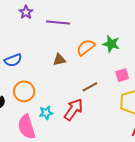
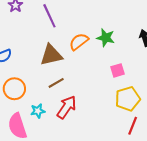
purple line: (58, 22) -> (49, 16), turned 60
brown triangle: (59, 60) -> (51, 55), size x1.6
brown line: (90, 87) -> (56, 83), moved

